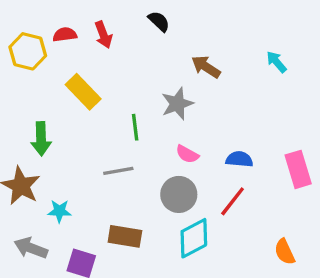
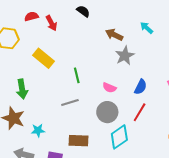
red semicircle: (65, 35) -> (31, 16), moved
cyan arrow: (276, 62) -> (147, 28), moved
gray star: (177, 104) -> (125, 56), moved
blue semicircle: (239, 159) -> (141, 87), turned 119

